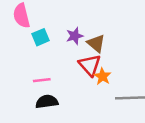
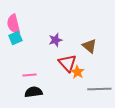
cyan square: (40, 37) -> (15, 38), moved
brown triangle: (96, 43) -> (89, 46), moved

